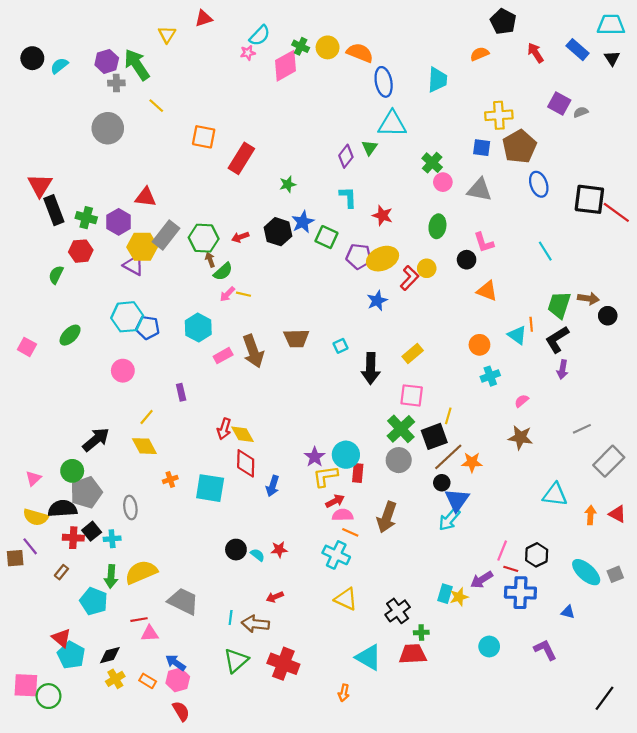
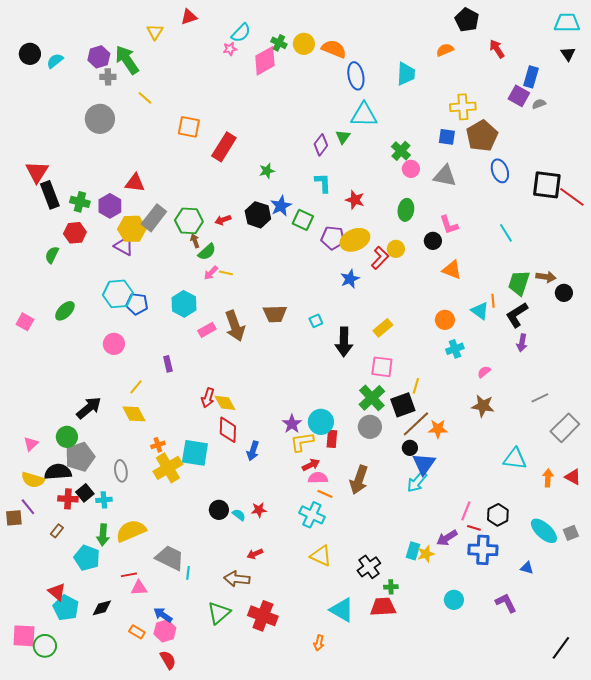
blue rectangle: (578, 50) -> (531, 77), moved, turned 65
cyan line: (231, 617) -> (188, 573), moved
yellow cross: (115, 679) -> (168, 468), moved, size x1.6

